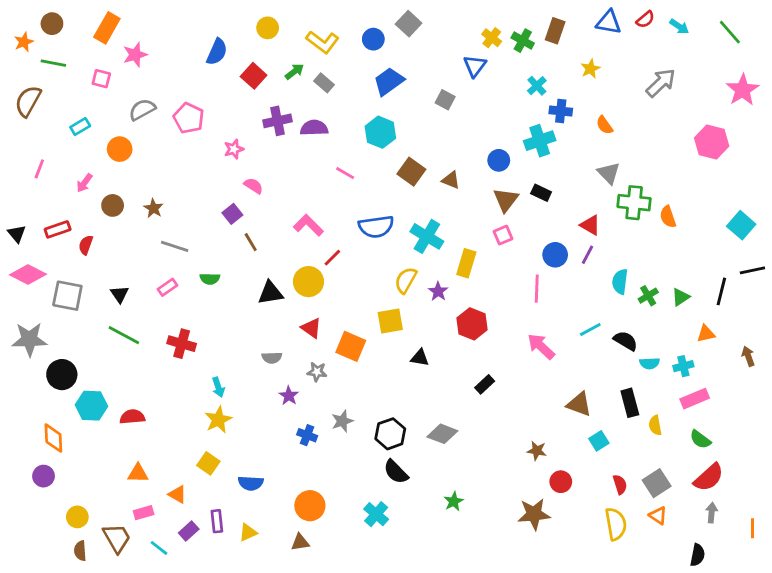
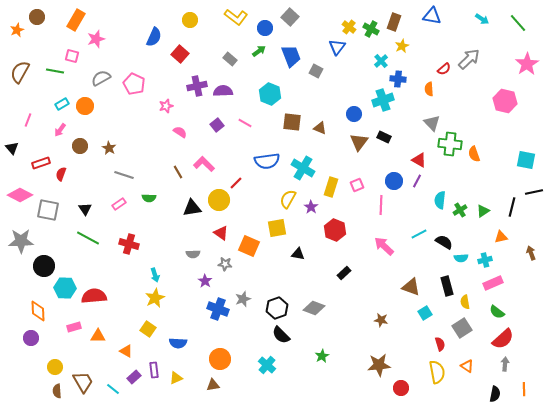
red semicircle: (645, 19) -> (444, 69), moved
yellow L-shape: (323, 42) -> (236, 17), moved
green line: (53, 63) -> (55, 71), moved
yellow star: (590, 69) -> (402, 46), moved
green arrow: (294, 72) -> (259, 51), moved
blue trapezoid: (389, 81) -> (291, 56), moved, turned 105
orange semicircle: (604, 125) -> (429, 89), turned 32
cyan rectangle: (80, 127) -> (62, 104), moved
brown square: (411, 172) -> (292, 122), turned -30
purple square: (232, 214) -> (217, 125), moved
pink L-shape: (308, 225) -> (204, 164), moved
cyan square: (741, 225) -> (526, 160), turned -30
black triangle: (17, 234) -> (12, 148), moved
pink square: (503, 235) -> (357, 185), moved
red semicircle: (132, 417) -> (94, 296), size x1.4
blue cross: (307, 435) -> (218, 309), size x1.5
red circle: (561, 482) -> (401, 388), moved
gray square: (657, 483) -> (462, 328), moved
pink rectangle: (144, 513) -> (74, 327), moved
orange line: (752, 528) -> (524, 389), moved

